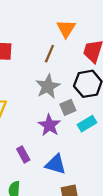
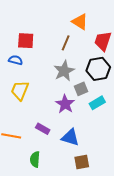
orange triangle: (66, 29) -> (80, 22), turned -30
purple rectangle: (23, 154) -> (43, 129), turned -32

